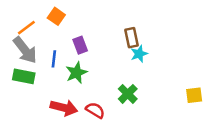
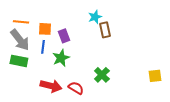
orange square: (56, 16) -> (45, 29), moved, turned -32
orange line: (26, 28) -> (21, 22), turned 42
cyan star: (139, 54) -> (95, 17), moved

